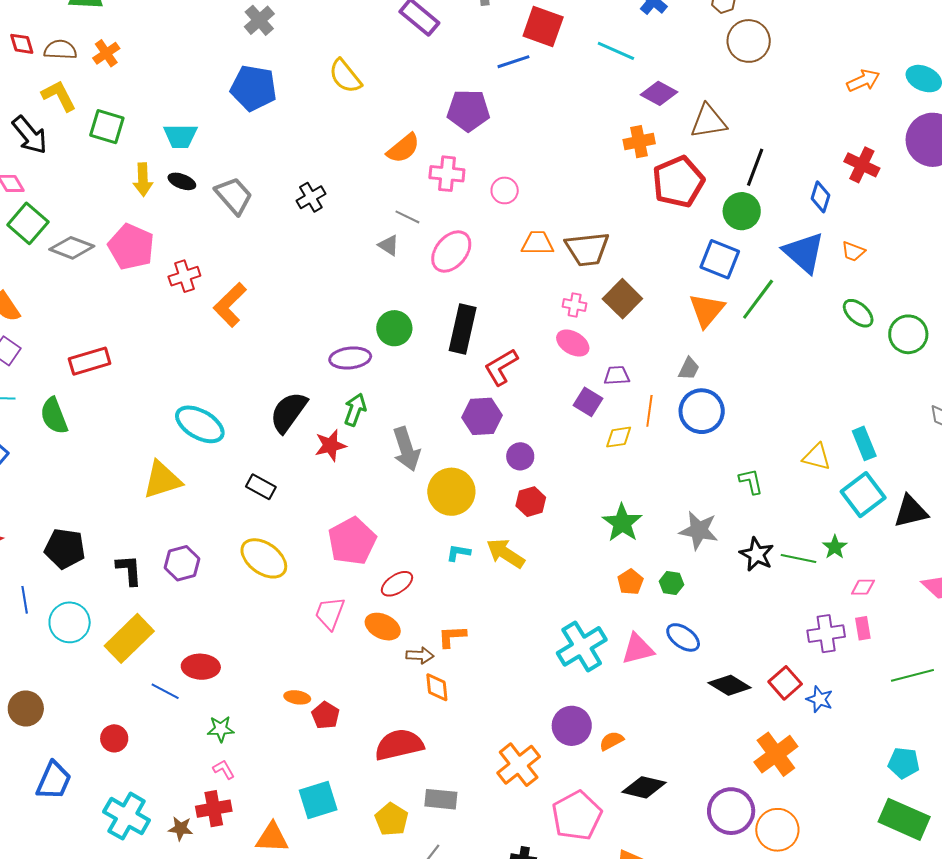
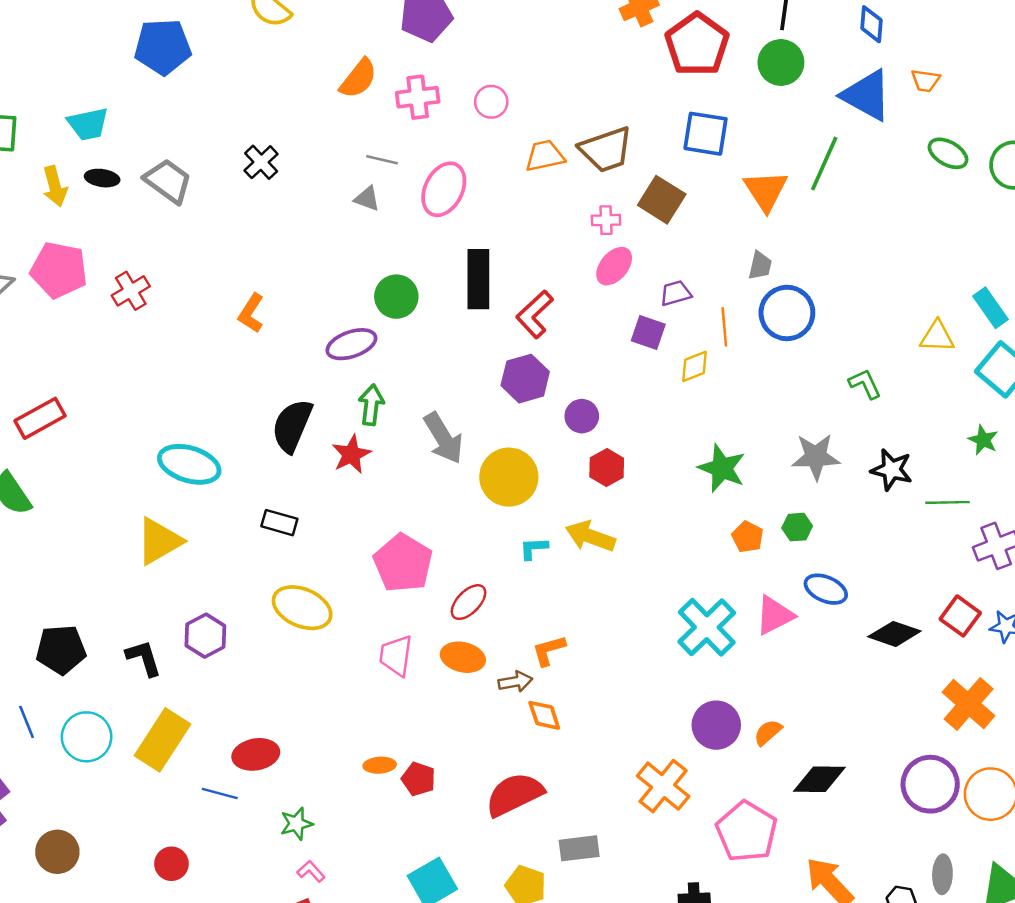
blue square: (720, 259) -> (706, 134), moved
orange L-shape: (230, 305) -> (251, 313), moved, size x0.7
pink ellipse: (573, 343) -> (614, 266), turned -68
green line: (798, 559) -> (948, 502), moved

